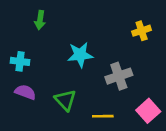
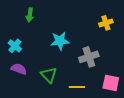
cyan cross: (20, 61) -> (15, 46), turned 32
pink square: (148, 111) -> (111, 83), turned -36

